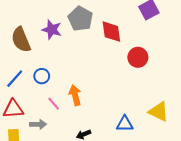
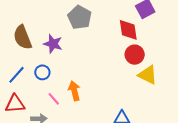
purple star: (52, 30) -> (53, 44), moved
red diamond: (111, 32) -> (128, 30), moved
yellow triangle: (159, 112) -> (148, 75), moved

